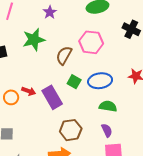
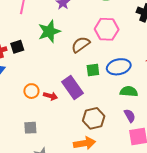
brown semicircle: (64, 55) -> (81, 45), turned 30
green square: (74, 82) -> (93, 70), turned -32
red arrow: (29, 91) -> (51, 96), moved

